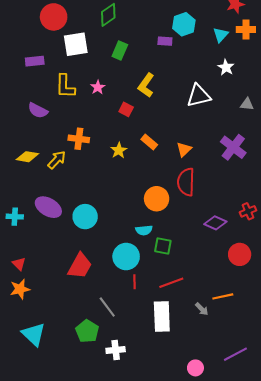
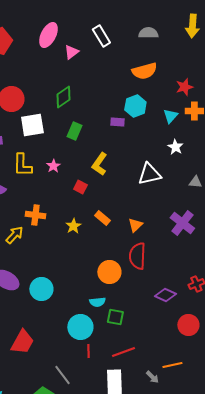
red trapezoid: (80, 266) -> (22, 342), moved

